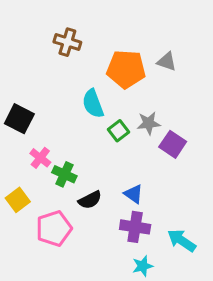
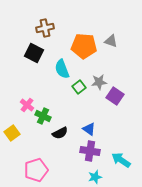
brown cross: (67, 42) -> (45, 28), turned -30
black square: (19, 119) -> (34, 53), moved
pink pentagon: (54, 228) -> (36, 170), moved

